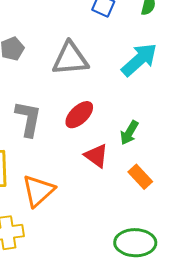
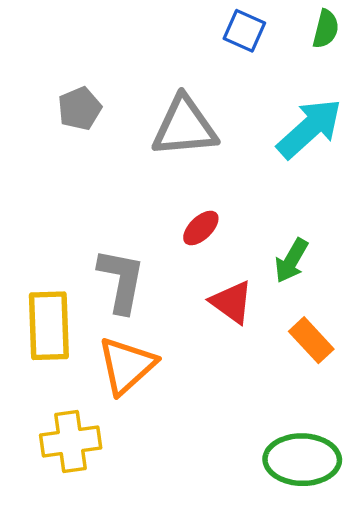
red ellipse: (79, 115) -> (201, 228), size x0.7
gray L-shape: (28, 119) -> (121, 280), moved

